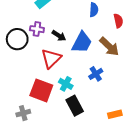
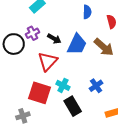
purple cross: (37, 29) -> (32, 33), turned -32
blue cross: (96, 74) -> (96, 86), moved

